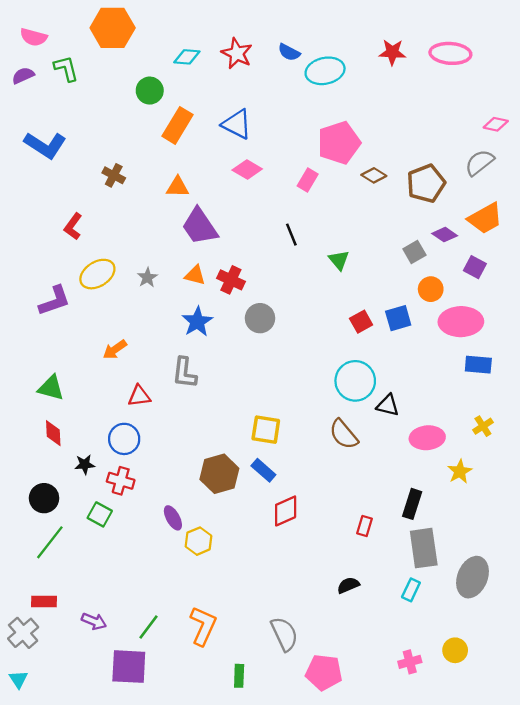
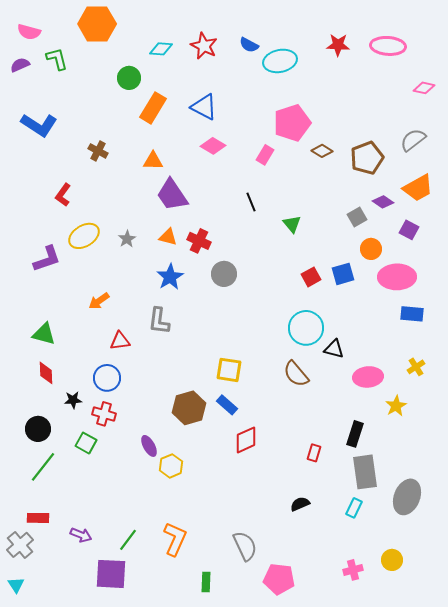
pink diamond: (496, 124) -> (424, 88), moved

